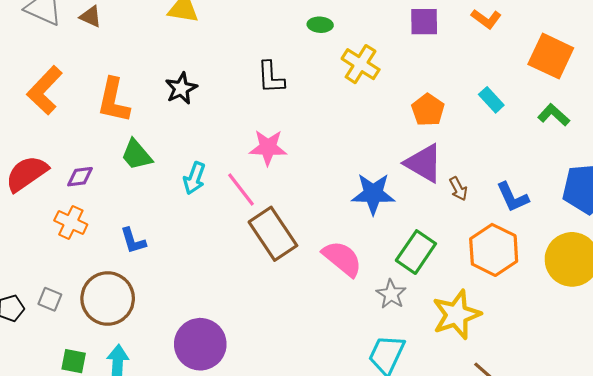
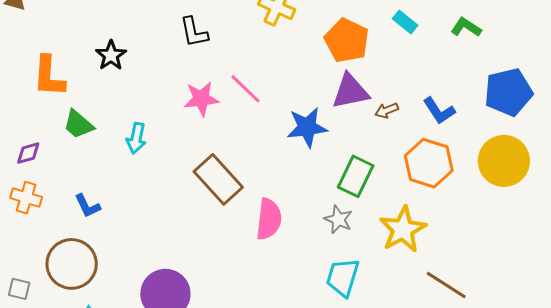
orange pentagon: (428, 110) -> (347, 40), size x1.4
purple triangle: (424, 163) -> (350, 91), turned -33
pink line: (241, 189) -> (245, 89), moved
brown arrow: (458, 189) -> (387, 110), turned 105
pink semicircle: (342, 259) -> (269, 219), moved, turned 66
gray square: (50, 299) -> (19, 289), moved

